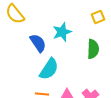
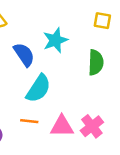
yellow square: (98, 17) -> (102, 21), turned 32

